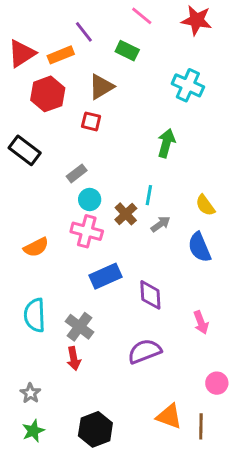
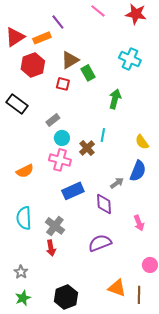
green rectangle: (127, 51) -> (88, 73), moved, turned 35
gray arrow: (160, 224) -> (117, 183), moved
blue semicircle: (200, 247) -> (138, 171), turned -135

